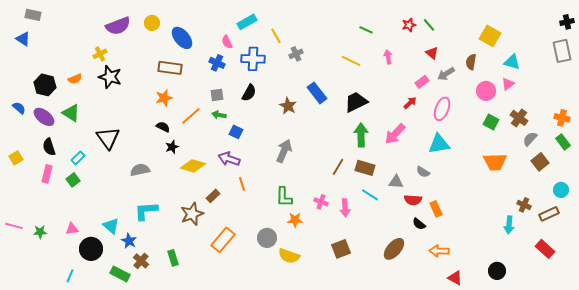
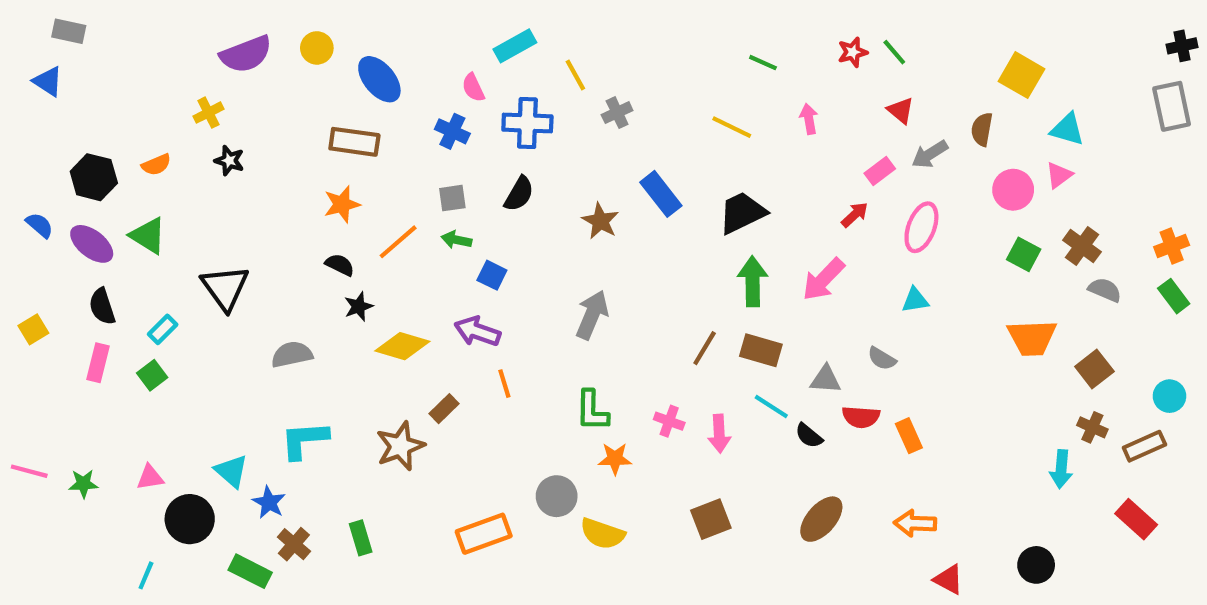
black star: (110, 77) -> (229, 161), size x0.6
orange cross: (562, 118) -> (1172, 246), turned -35
gray semicircle: (530, 139) -> (1105, 290), turned 70
cyan triangle: (439, 144) -> (915, 300), size x0.6
brown square: (540, 162) -> (1094, 369), moved
black semicircle: (419, 224) -> (809, 436), moved
orange rectangle: (223, 240) -> (484, 534), moved, turned 30

